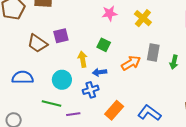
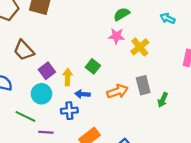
pink star: (110, 13) -> (116, 36), moved
purple square: (61, 36) -> (47, 71), moved, turned -35
gray rectangle: (153, 52) -> (143, 85), turned -36

